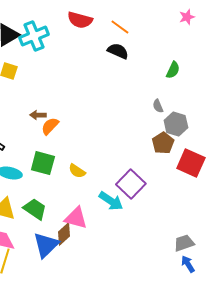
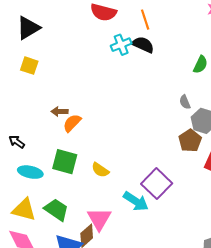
orange line: (120, 27) -> (145, 20), turned 36
cyan cross: (34, 36) -> (121, 45), moved, size x0.7
pink triangle: (76, 218) -> (99, 219), turned 45

